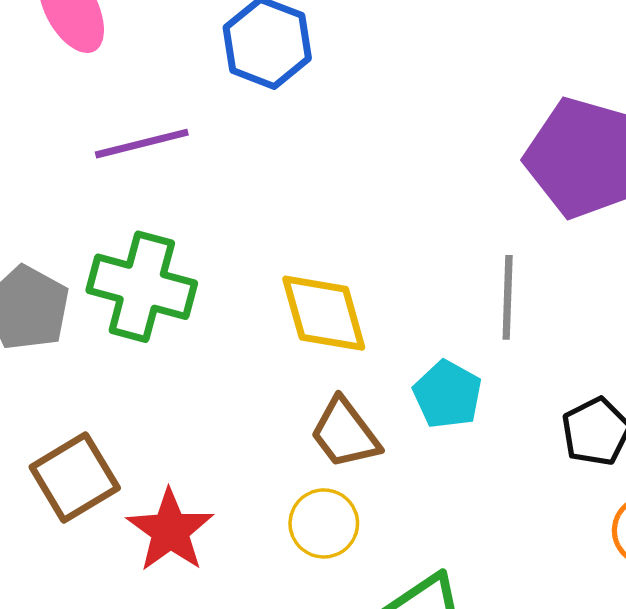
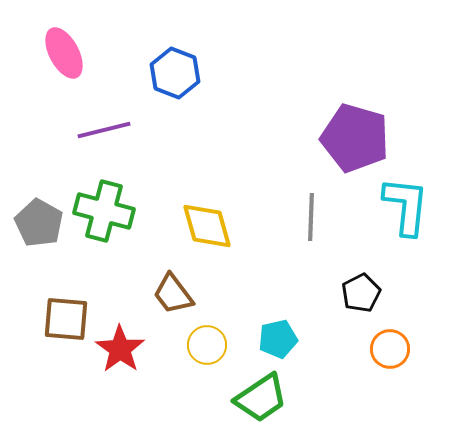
cyan pentagon: (447, 394) -> (278, 339), moved, turned 30
brown trapezoid: (345, 433) -> (173, 294), moved
brown square: (75, 478) -> (66, 319), turned 36

